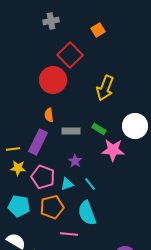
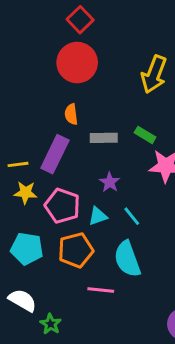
red square: (70, 55) -> (80, 20), moved, size x0.7

